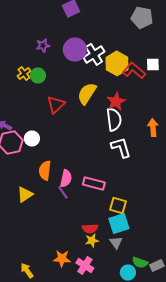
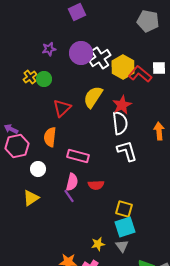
white circle: (32, 138) -> (38, 169), moved
orange semicircle: (45, 170) -> (50, 137), moved
pink rectangle: (94, 183) -> (78, 156), moved
red semicircle: (90, 228) -> (96, 185), moved

